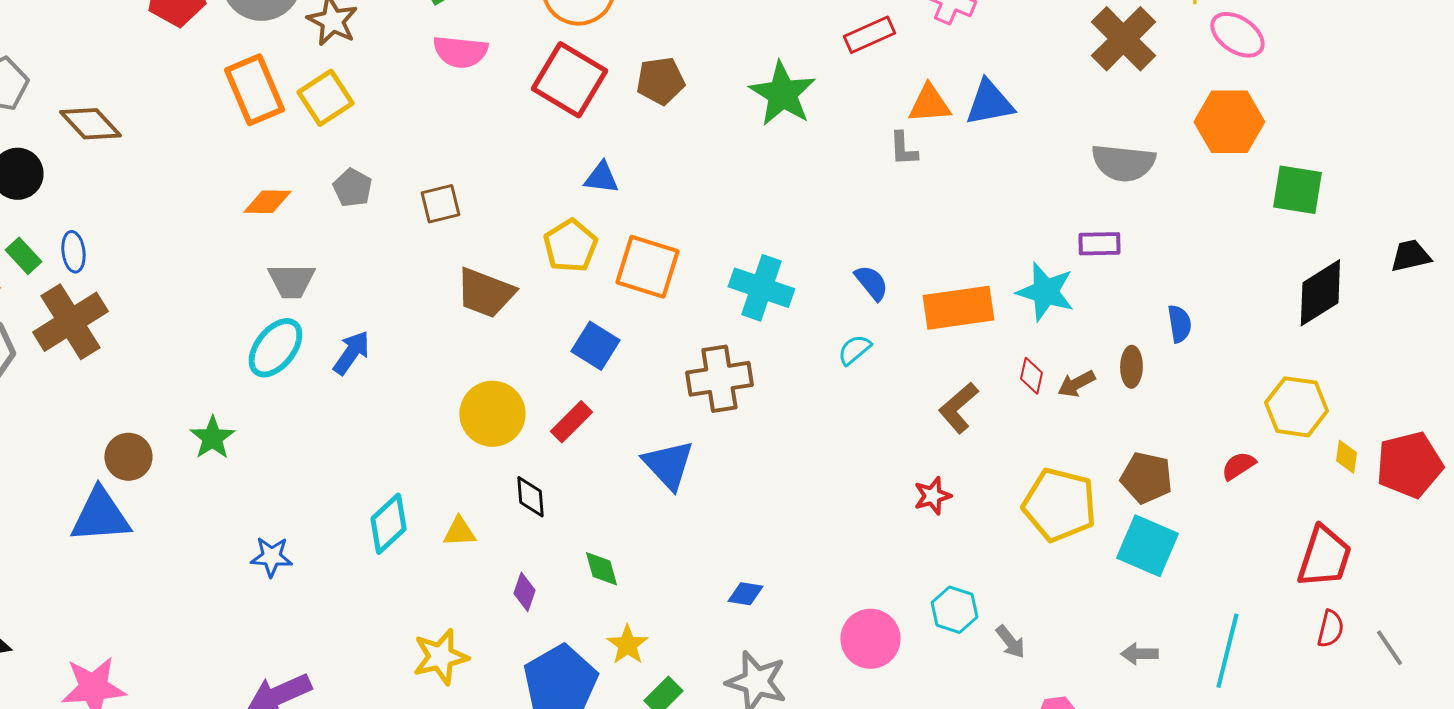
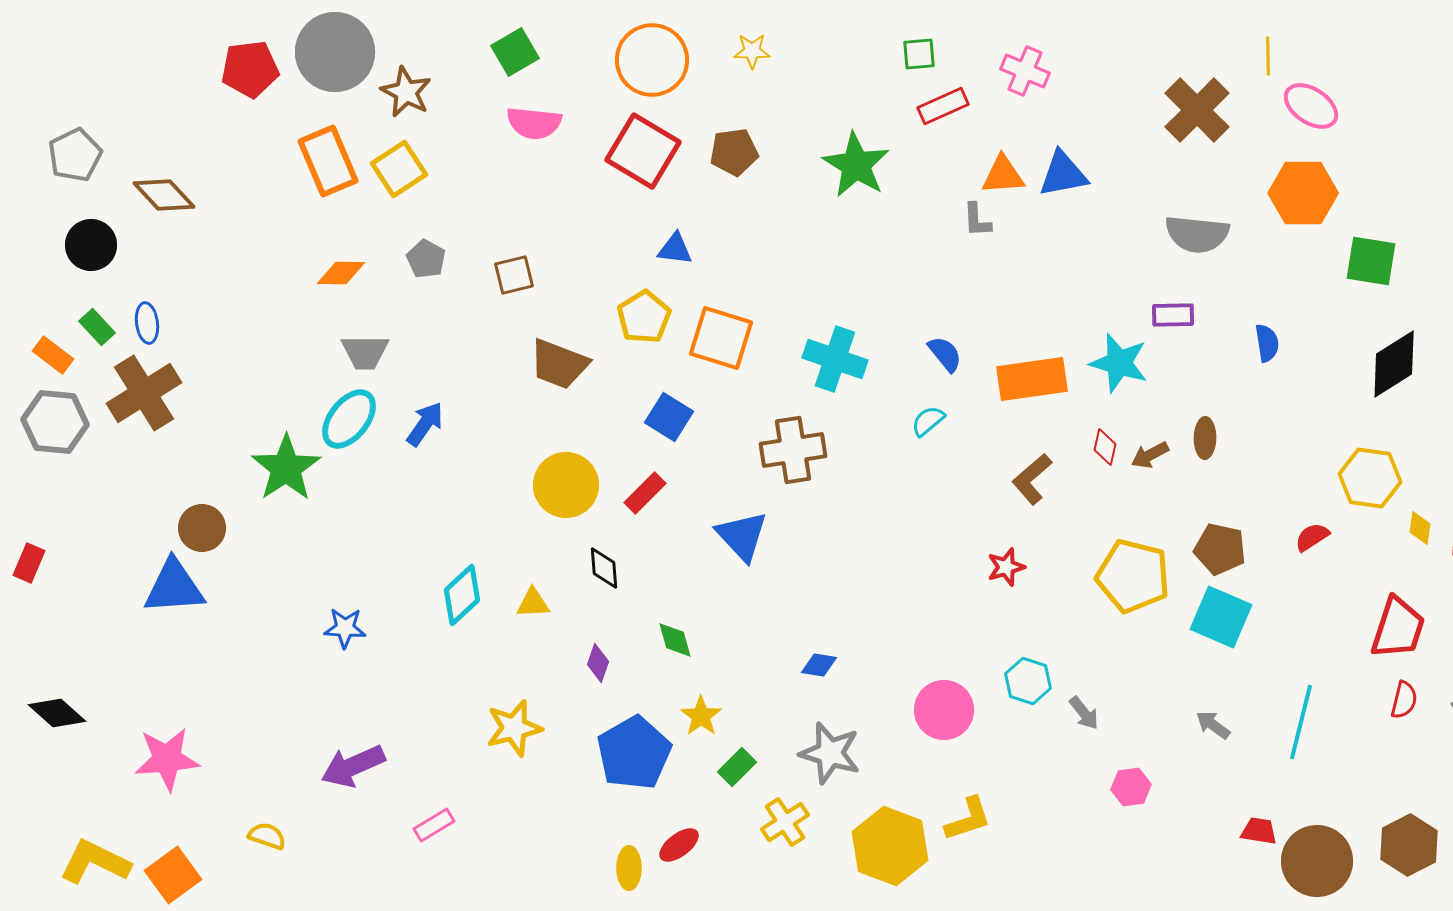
blue semicircle: (1179, 324) -> (1267, 343), moved
green star: (212, 438) -> (286, 468), moved, size x1.5
gray arrow: (1139, 654) -> (1213, 725), turned 36

